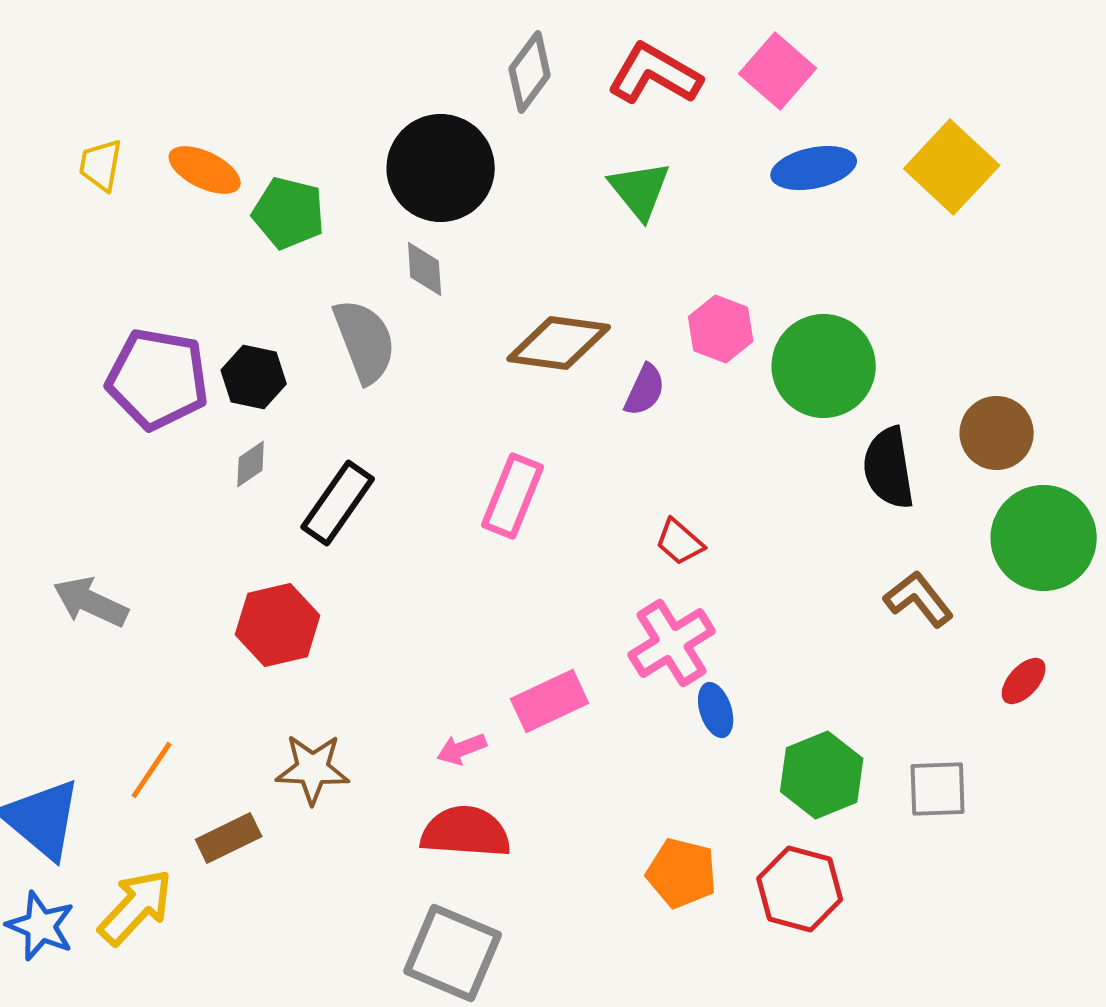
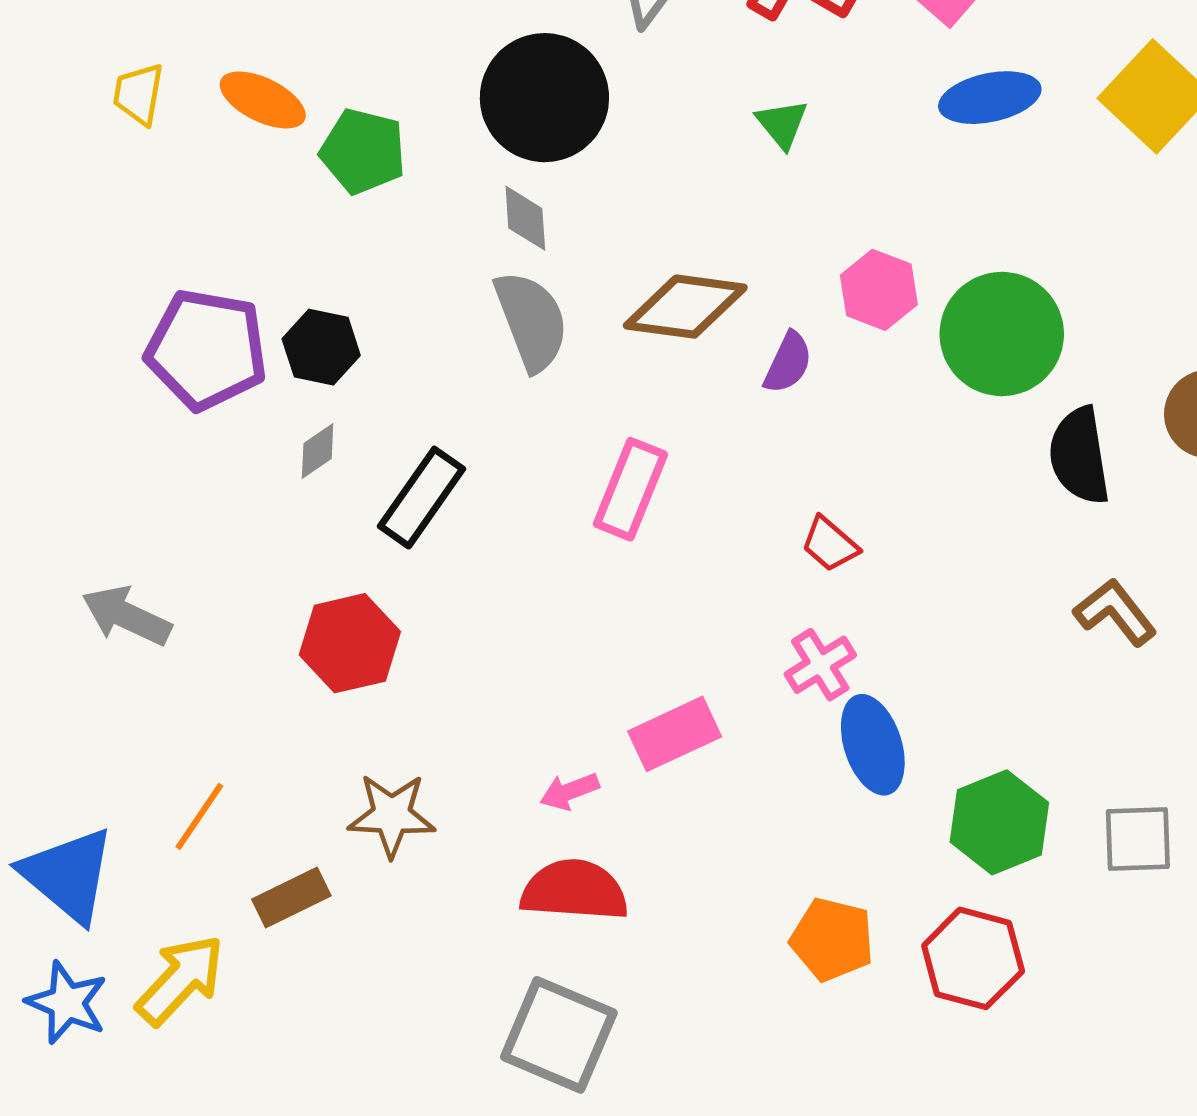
green triangle: (640, 190) -> (782, 124), size x0.7
gray semicircle: (365, 341) -> (531, 321), moved
pink cross: (672, 643) -> (820, 665), size x0.7
blue ellipse: (716, 710) -> (873, 745), size x1.5

